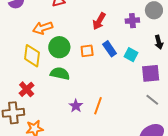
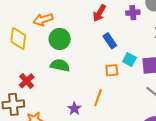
orange square: (87, 51) -> (112, 70), moved
cyan square: (131, 55) -> (129, 60), moved
yellow diamond: (32, 56) -> (18, 38), moved
purple star: (76, 106) -> (74, 109), moved

